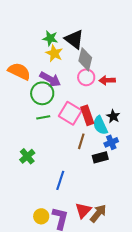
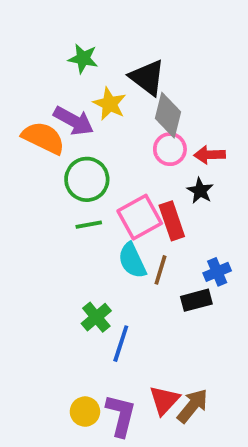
green star: (50, 38) -> (83, 59), moved
purple arrow: (50, 79) -> (74, 121), moved
pink square: (70, 113) -> (140, 217), turned 30
black star: (113, 116) -> (200, 191), moved
cyan semicircle: (100, 125) -> (132, 261), moved
green cross: (27, 156) -> (96, 317), moved

